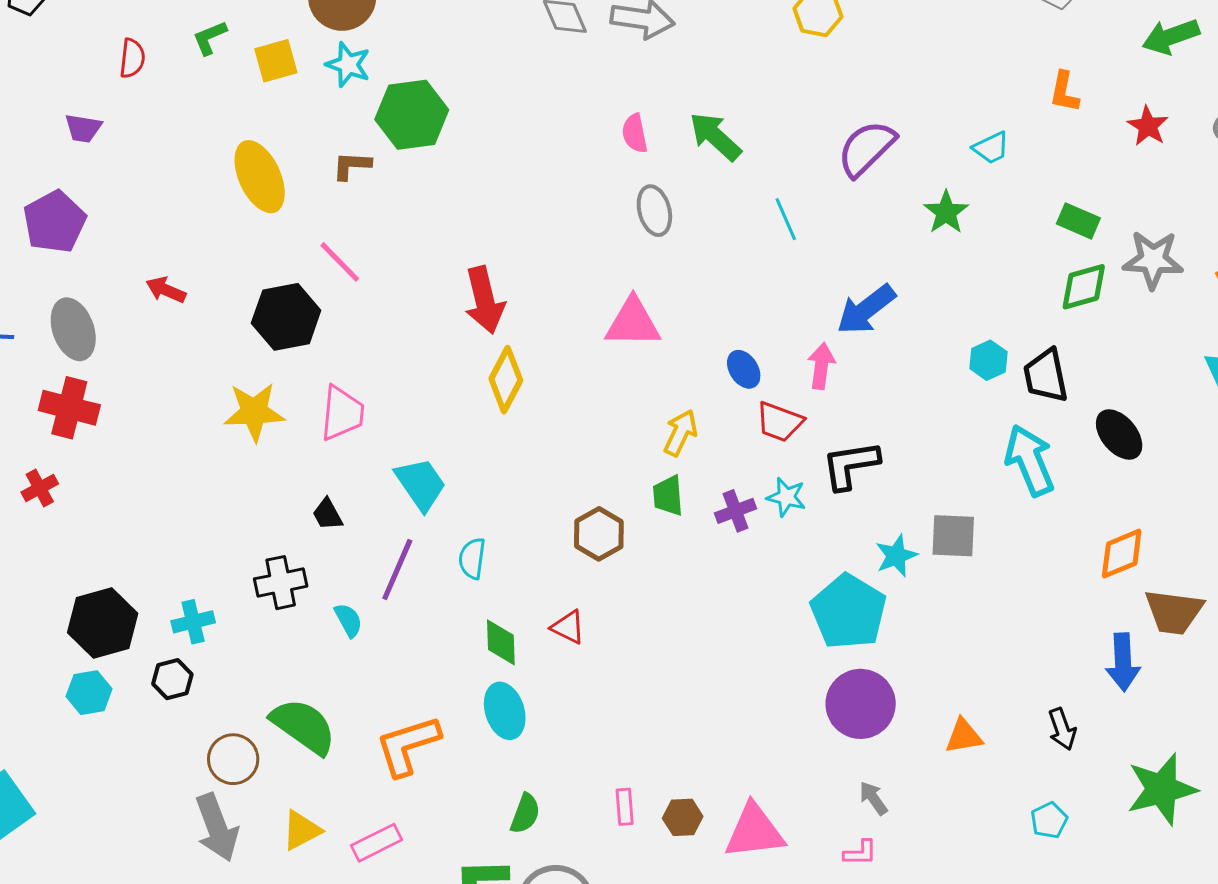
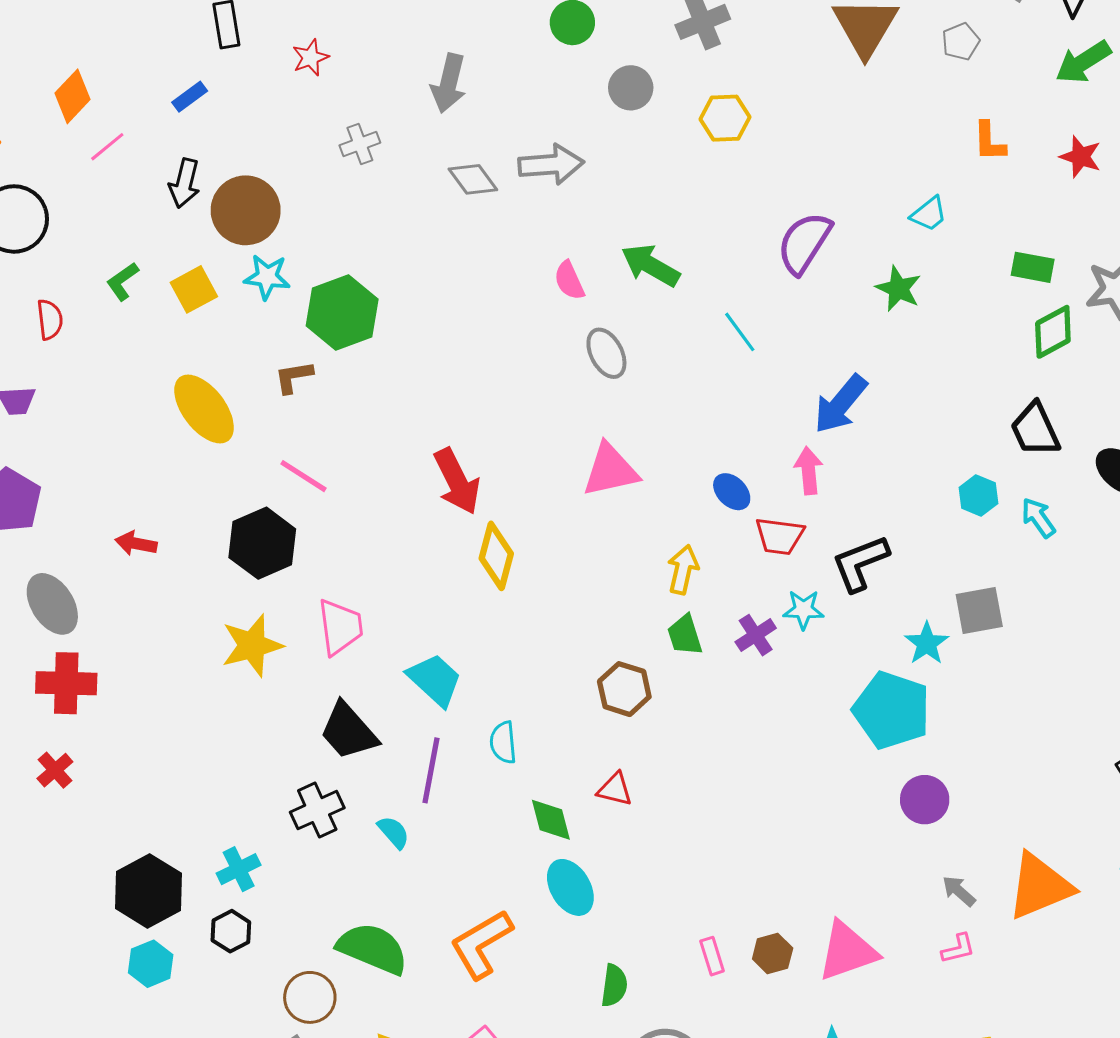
cyan hexagon: (988, 360) -> (978, 495), moved
cyan arrow: (1030, 460) -> (1038, 518), size x0.6
black trapezoid: (327, 514) -> (348, 731), size x1.8
purple circle: (861, 704) -> (925, 800), size x0.7
orange triangle: (964, 736) -> (1040, 886), moved, size x1.8

